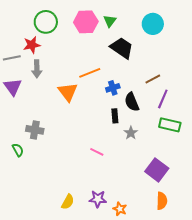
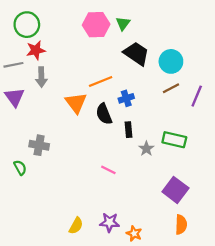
green circle: (46, 22) -> (27, 25), moved
cyan circle: (153, 24) -> (171, 61), moved
purple line: (163, 99) -> (197, 96), moved
black semicircle: (132, 102) -> (104, 114), moved
green rectangle: (170, 125) -> (174, 140), moved

